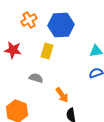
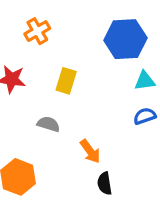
blue hexagon: (61, 25) -> (125, 39), moved

